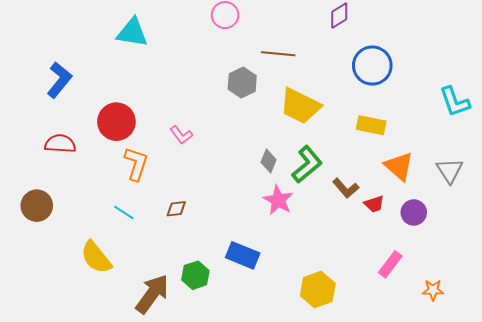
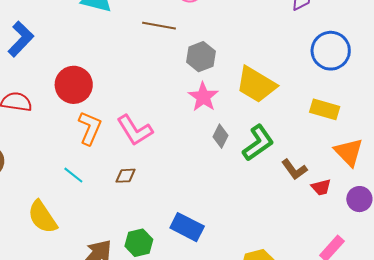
brown line: (278, 54) -> (159, 26), moved
pink L-shape: (181, 135) -> (135, 130), moved, size x1.6
pink star: (278, 200) -> (203, 97), moved

